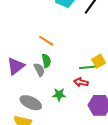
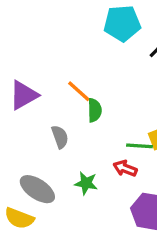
green semicircle: (46, 61) -> (95, 110), moved
purple triangle: (16, 66) -> (24, 95), moved

